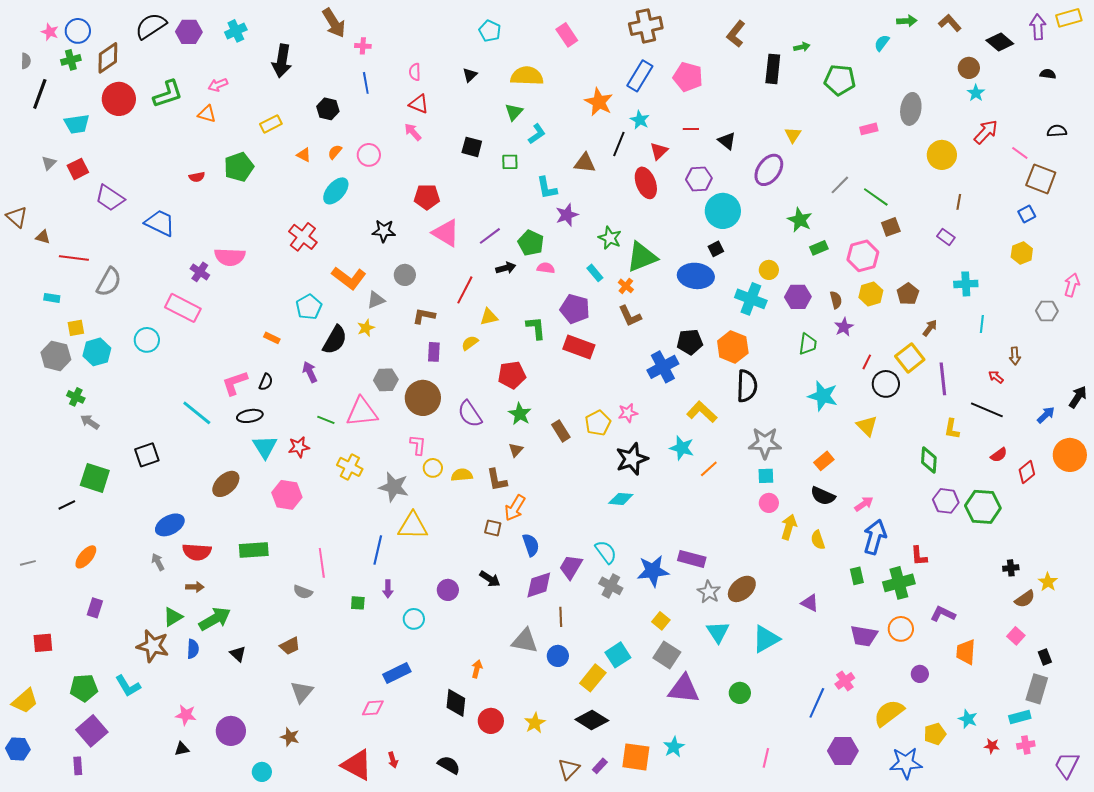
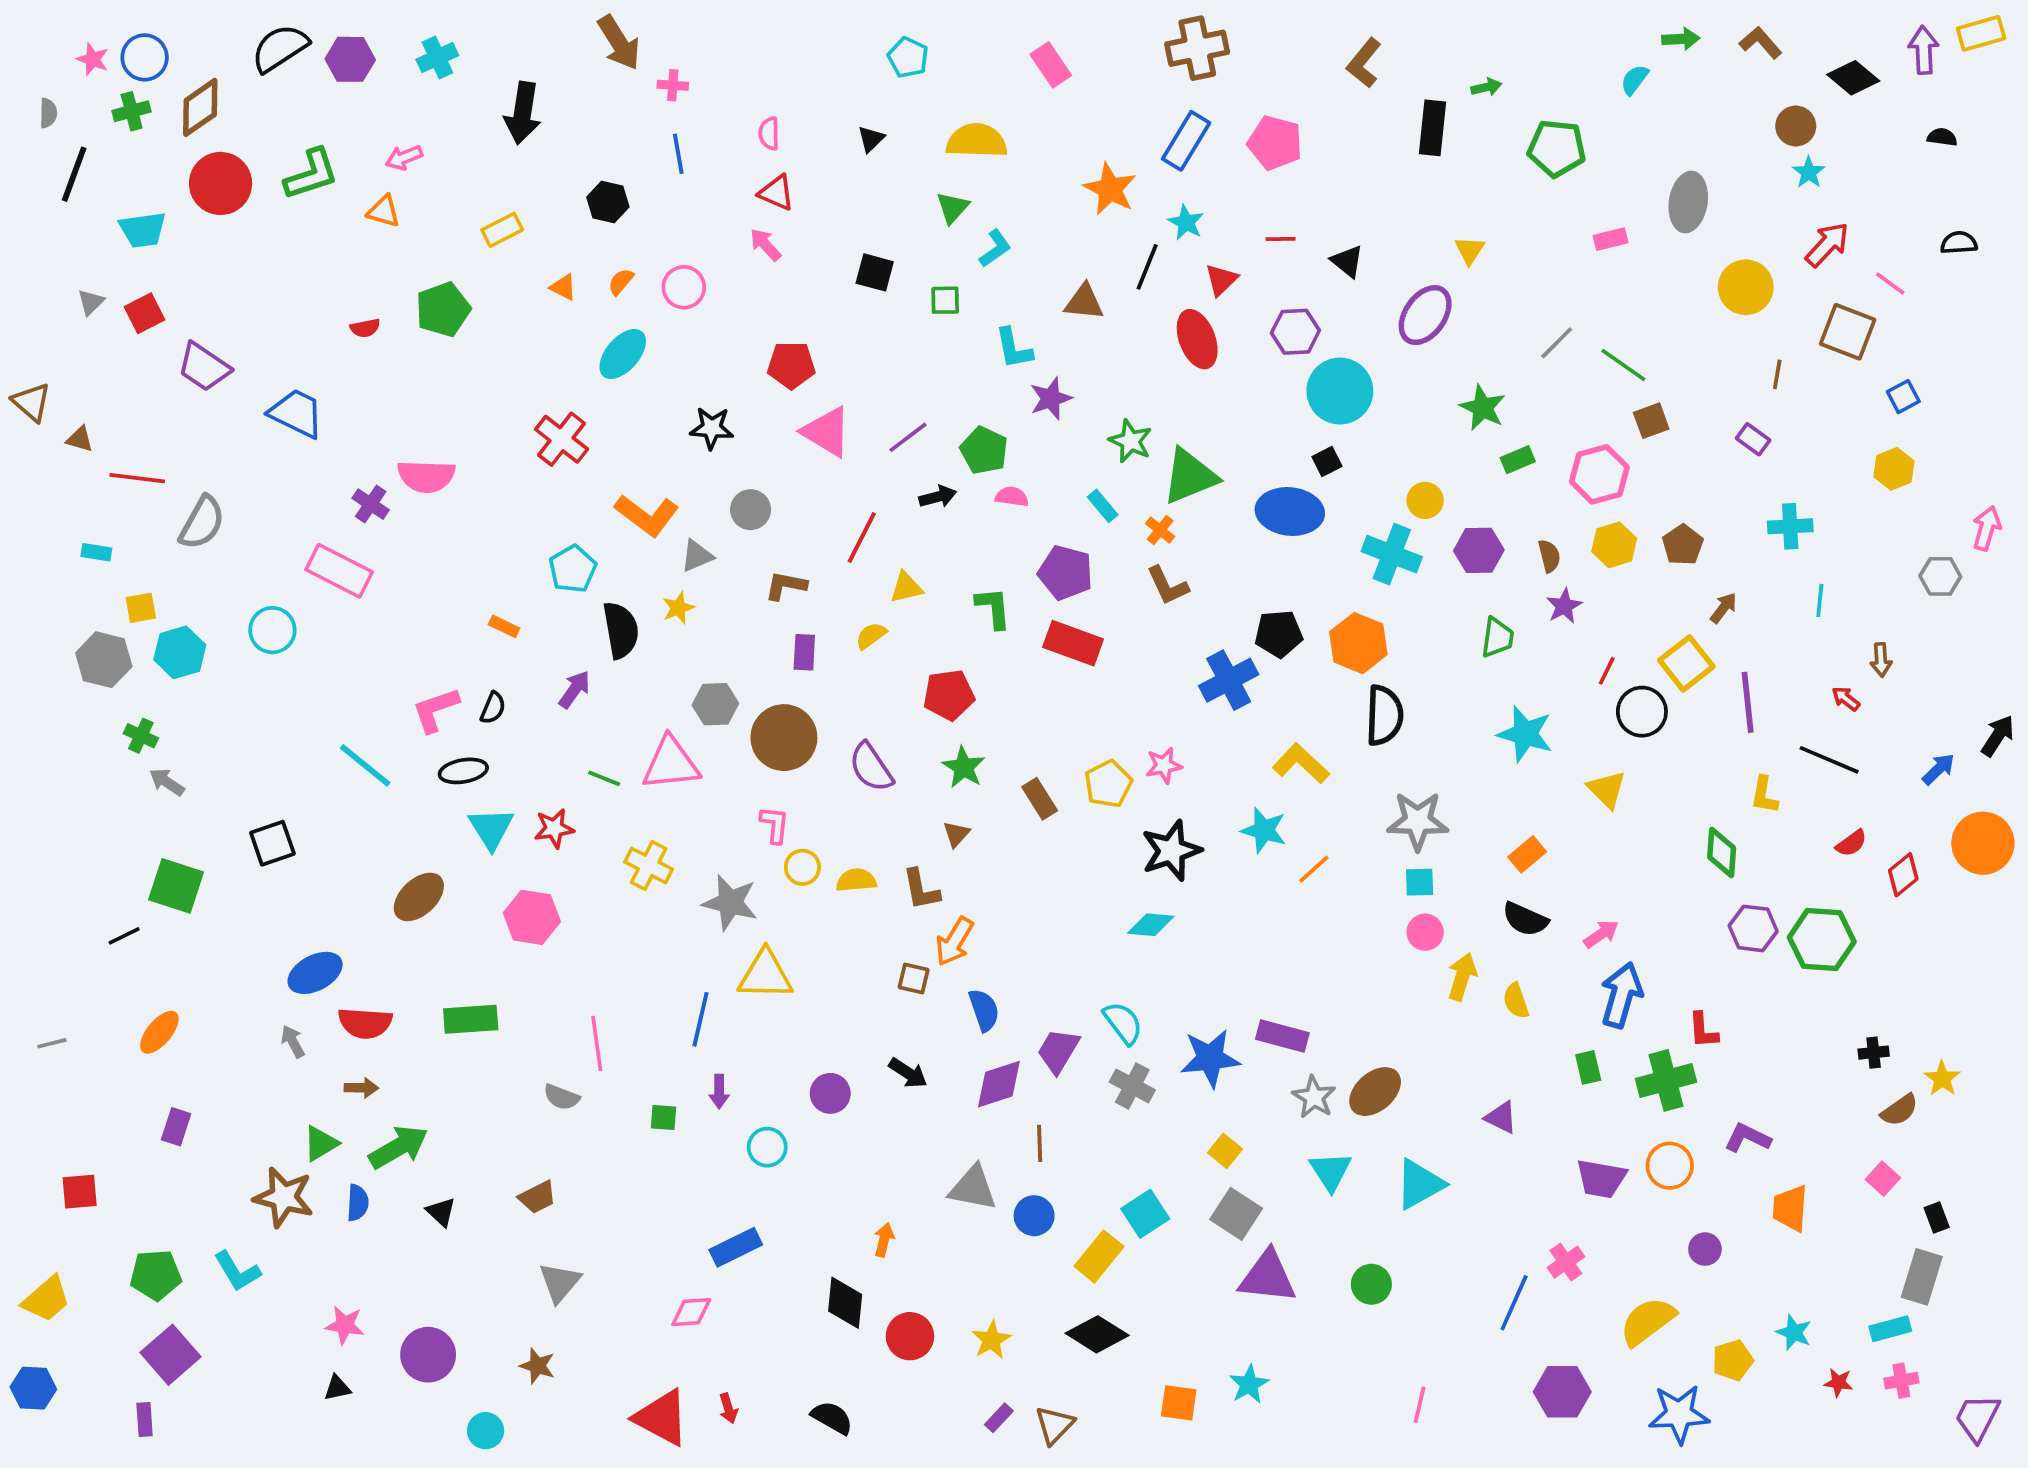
brown square: (1041, 179) -> (1848, 332), moved
black semicircle: (335, 340) -> (621, 630), turned -40
purple arrow: (310, 372) -> (574, 689), turned 60
orange square: (636, 757) -> (1179, 1403), size x0.7
purple rectangle: (600, 766) -> (999, 1418), moved

